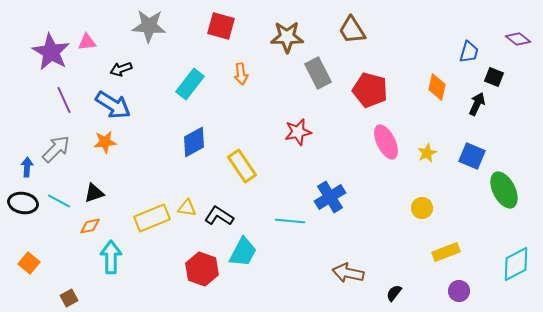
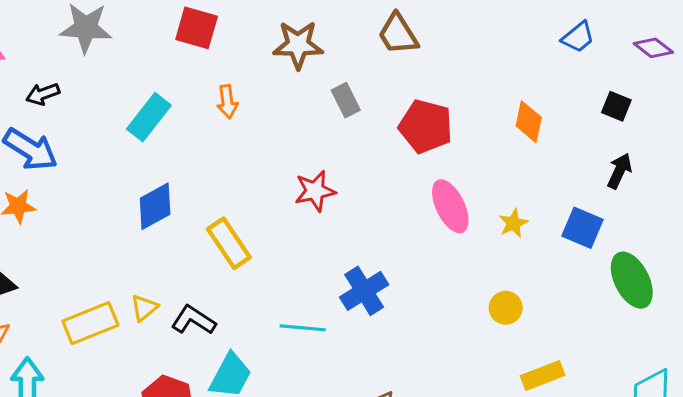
blue trapezoid: (469, 52) -> (578, 37), moved, turned 35
gray rectangle: (318, 73) -> (346, 100), size x0.7
black arrow: (477, 104) -> (619, 171), moved
yellow triangle: (187, 208) -> (144, 308), turned -48

